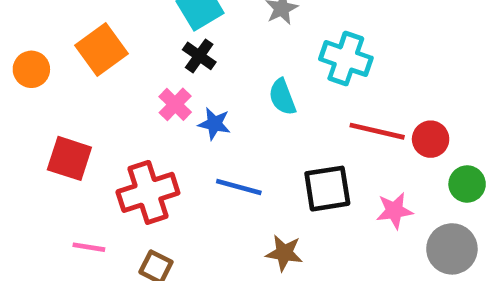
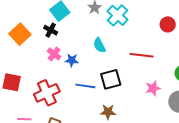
black cross: (199, 56) -> (51, 30), moved
cyan cross: (346, 58) -> (118, 15), moved, turned 30
red circle: (431, 139) -> (168, 24), moved
black square: (327, 189) -> (111, 79), moved

